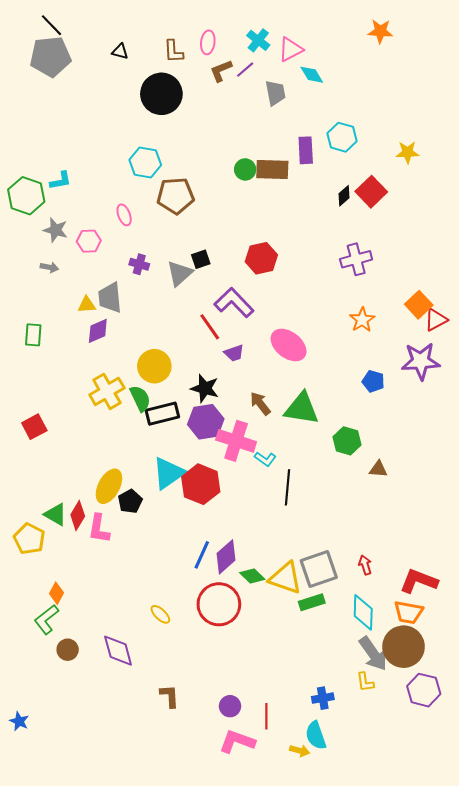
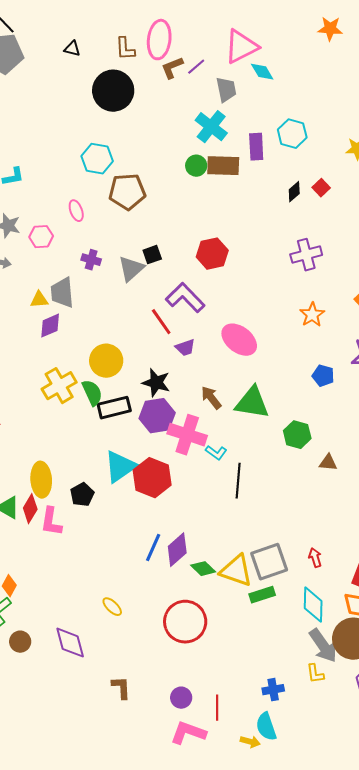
cyan cross: (258, 40) -> (211, 127), moved, size x1.4
pink ellipse: (208, 42) -> (159, 40), size x1.6
pink triangle: (291, 49) -> (241, 47), size x1.4
red square: (371, 192) -> (321, 188), size x0.6
yellow ellipse: (109, 486) -> (41, 480), moved, turned -32
red circle: (219, 604) -> (185, 622), moved

